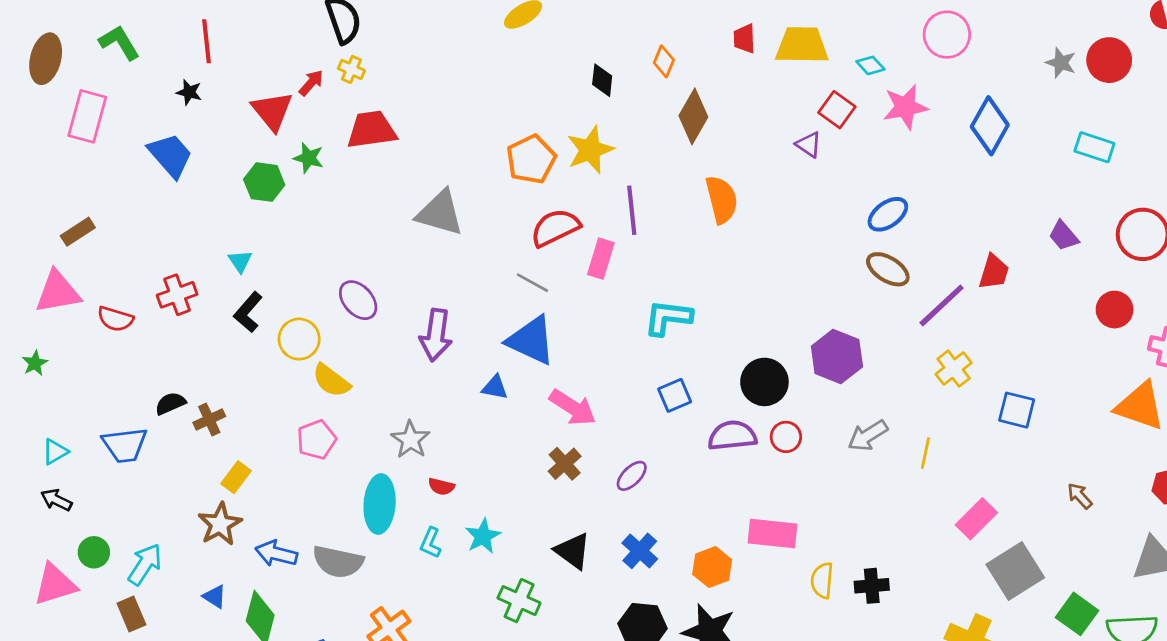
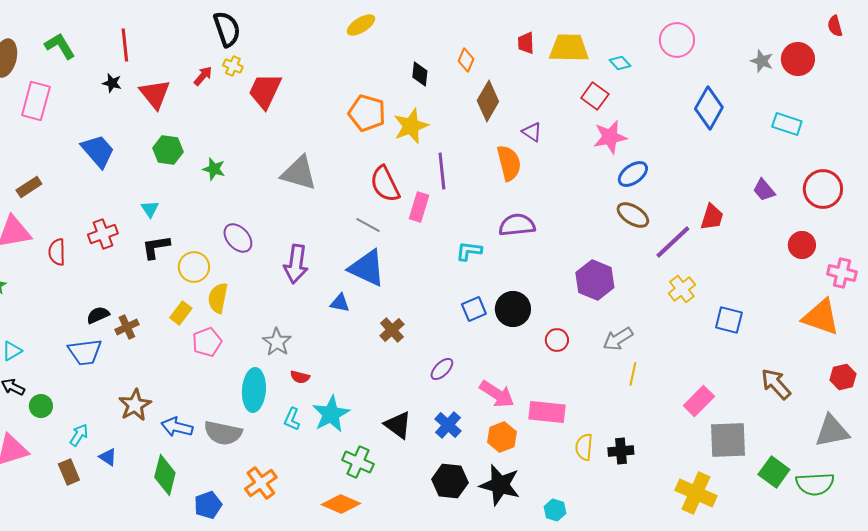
pink star: (905, 107) -> (610, 137), moved
red triangle: (272, 111) -> (155, 94), moved
red trapezoid: (372, 130) -> (265, 91), moved, turned -57
purple triangle: (809, 145) -> (532, 132), moved
blue trapezoid: (170, 155) -> (98, 151), moved
green star: (308, 158) -> (214, 169), moved
orange pentagon: (531, 159) -> (367, 113), moved, turned -30
red semicircle: (555, 228) -> (385, 184), turned -90
black L-shape: (248, 312) -> (156, 247), turned 40
cyan L-shape: (668, 318) -> (469, 251), size x0.7
red semicircle: (115, 319) -> (57, 252), turned 72
yellow semicircle: (331, 381) -> (218, 298), turned 64
black circle: (764, 382) -> (513, 309), moved
pink arrow: (573, 407) -> (497, 394), moved
purple semicircle: (732, 436) -> (517, 225), moved
blue trapezoid: (125, 445) -> (85, 352), moved
yellow line: (925, 453) -> (633, 374), moved
brown cross: (565, 464) -> (392, 330), moved
yellow rectangle: (236, 477) -> (181, 313), moved
brown arrow: (1080, 496) -> (776, 384), size x1.6
cyan star: (483, 536) -> (331, 414), size x1.4
green circle: (94, 552) -> (41, 406), moved
cyan arrow: (145, 564) -> (79, 435), size x0.7
gray square: (1015, 571) -> (728, 440), turned 30
blue triangle: (215, 597) -> (108, 457), moved

